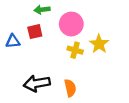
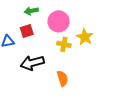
black arrow: (37, 83) -> (32, 63), moved

